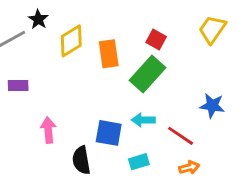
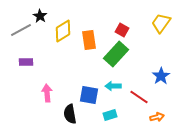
blue star: (212, 106) -> (161, 76), turned 30
orange arrow: (189, 167) -> (157, 117), moved

